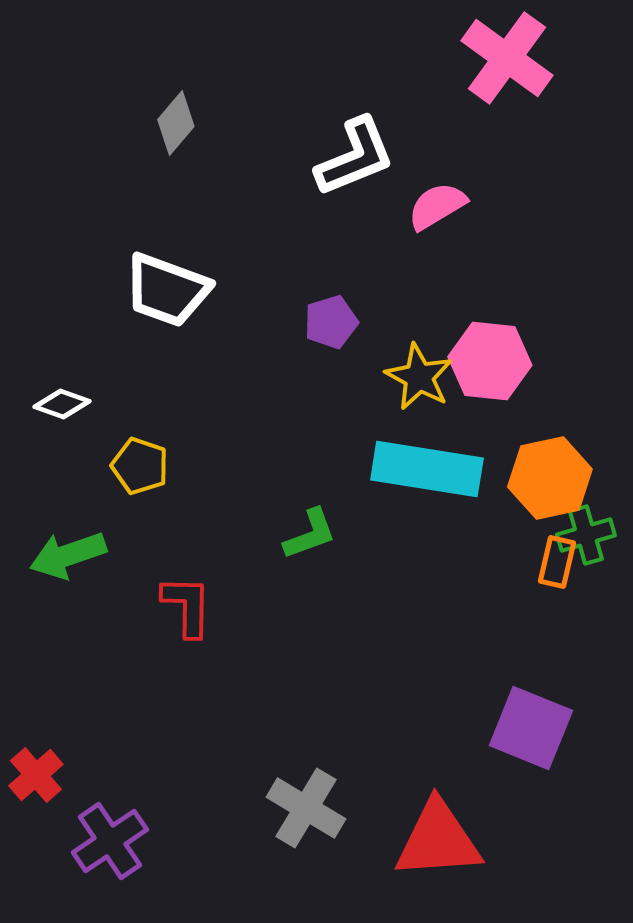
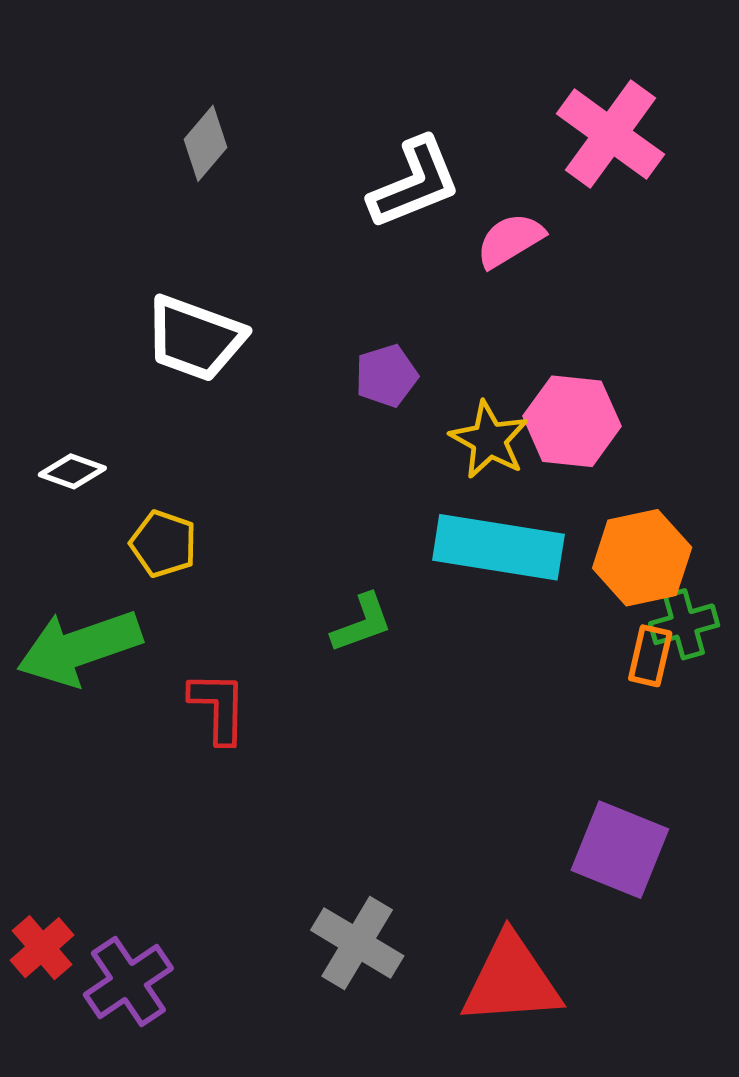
pink cross: (507, 58) -> (611, 134), moved
green arrow: (68, 555) -> (79, 648), size x1.4
red cross: (36, 775) -> (42, 948), moved

